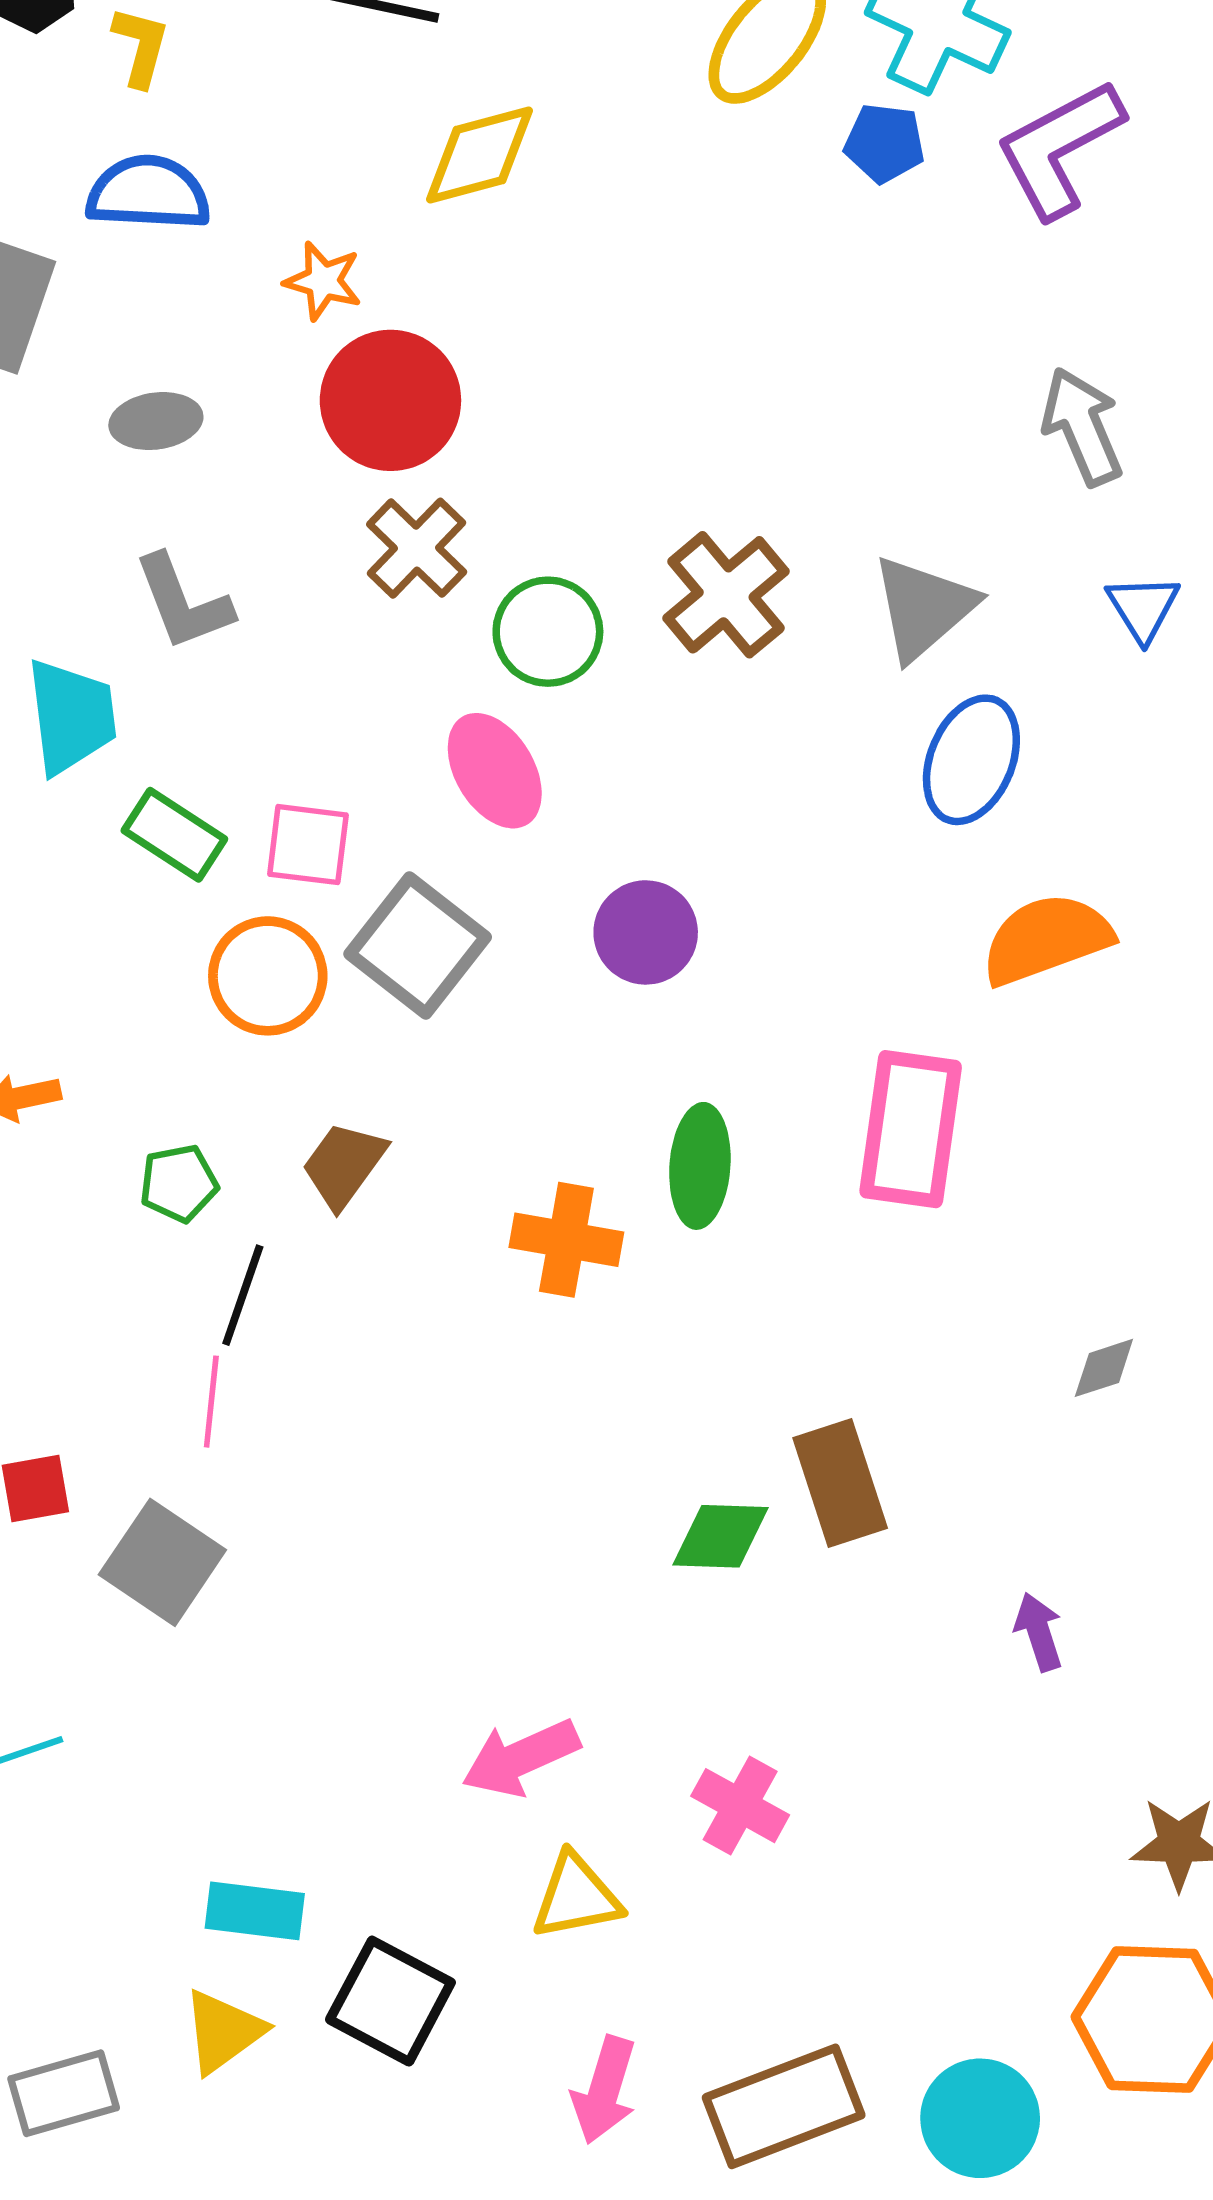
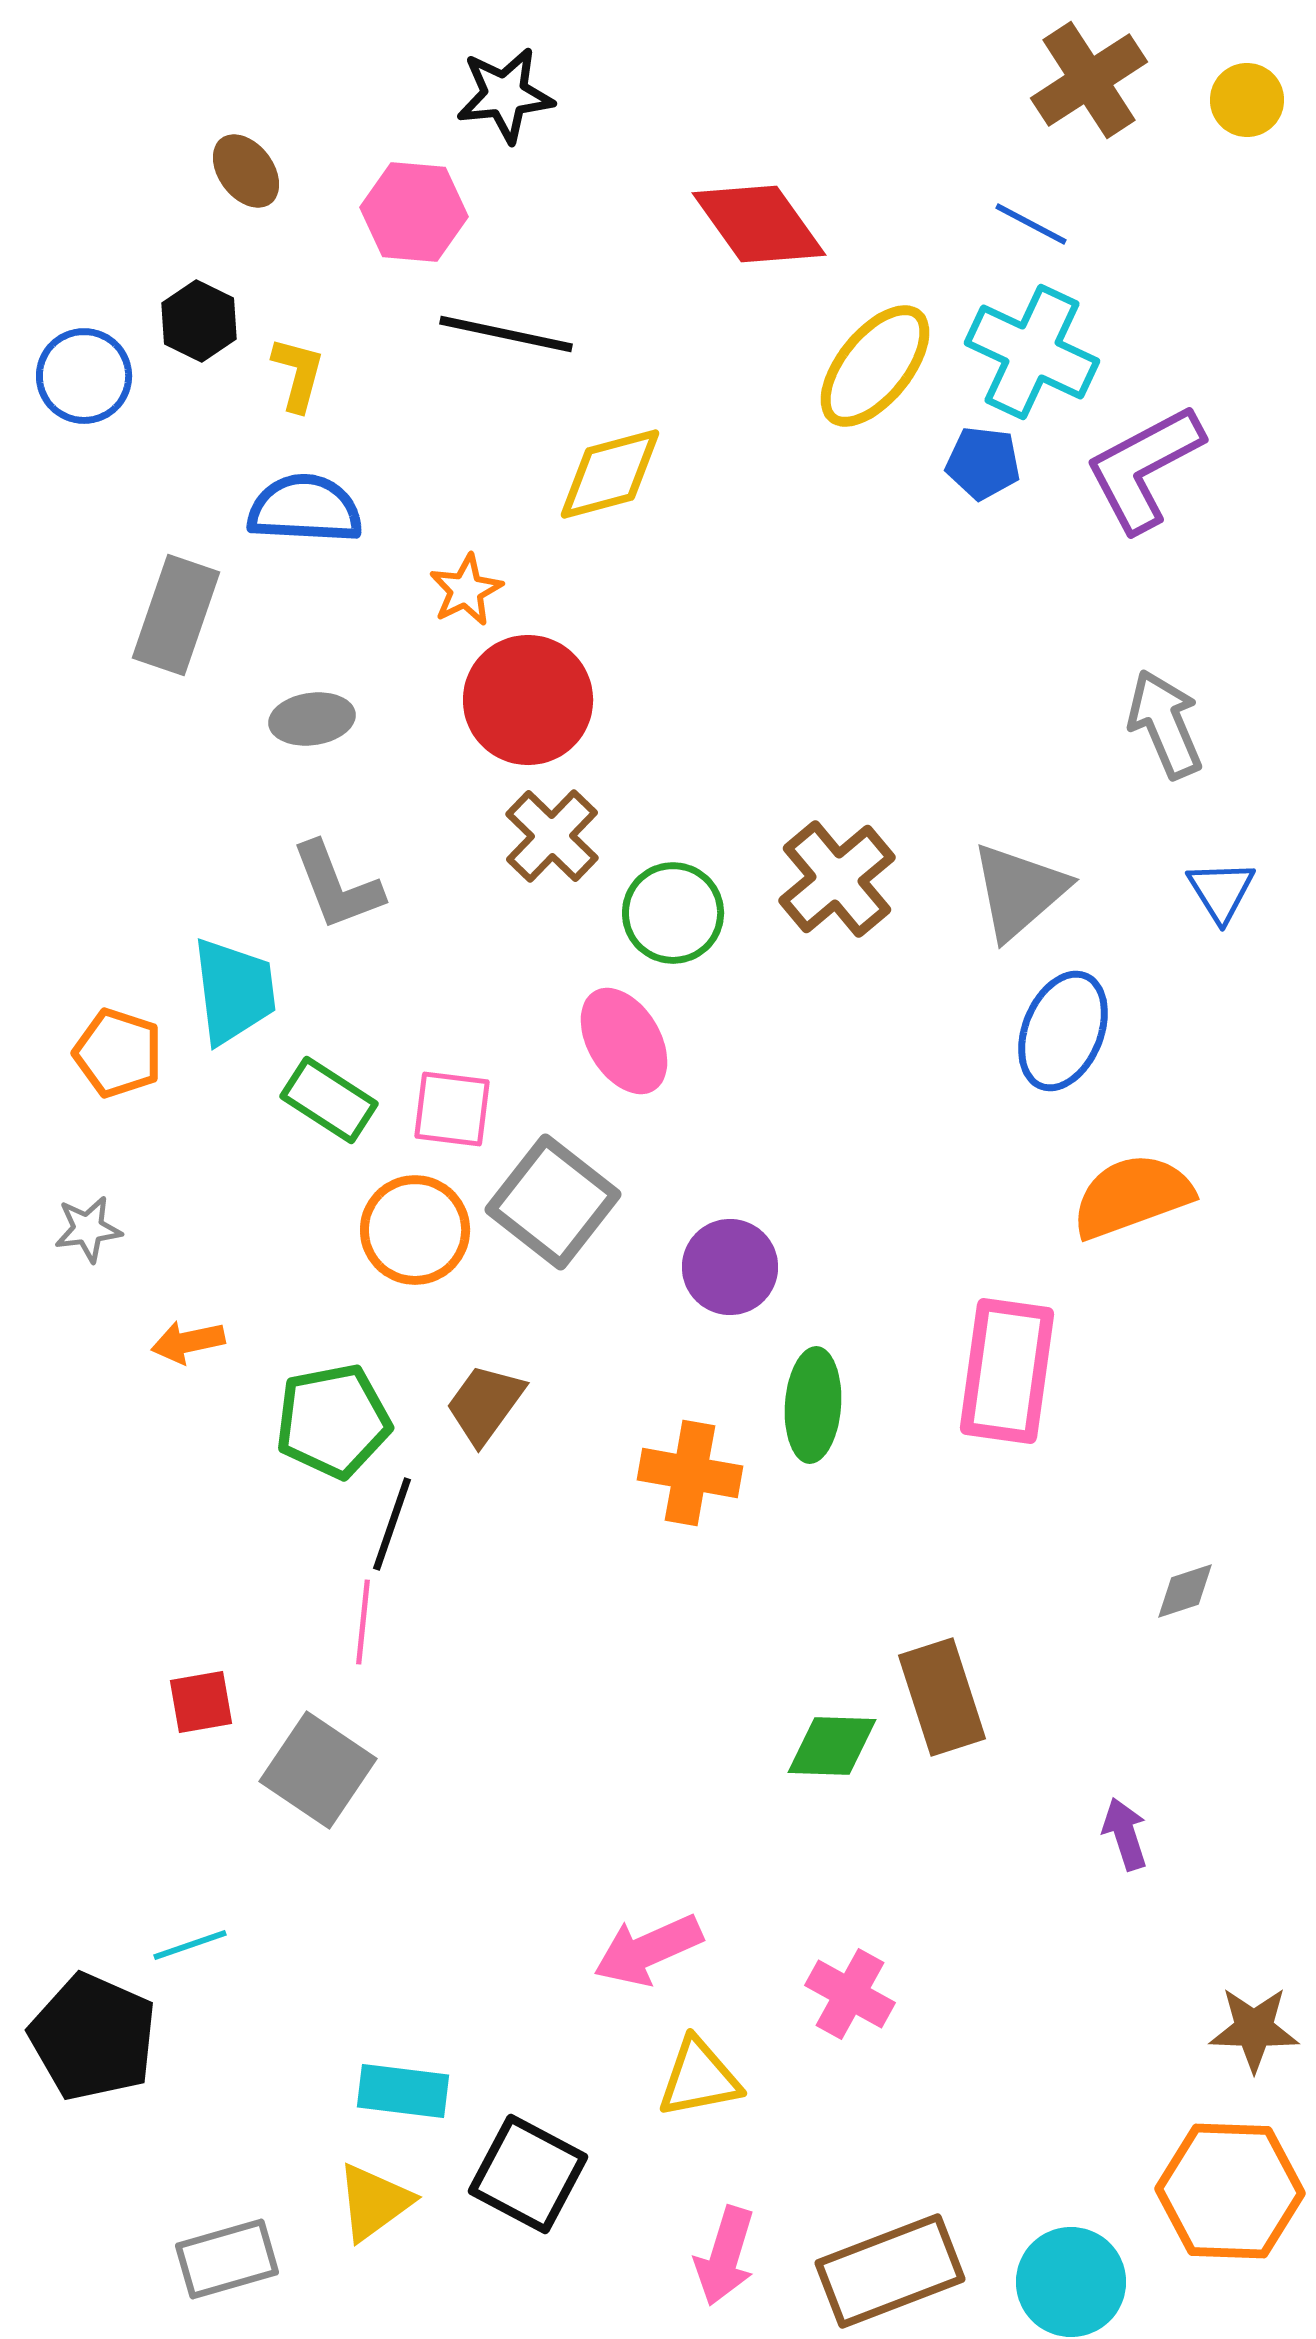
orange star: (323, 281) -> (466, 590), turned 30
purple circle: (646, 932) -> (730, 1267), moved
green pentagon: (179, 1183) -> (333, 1421), size x1.6

